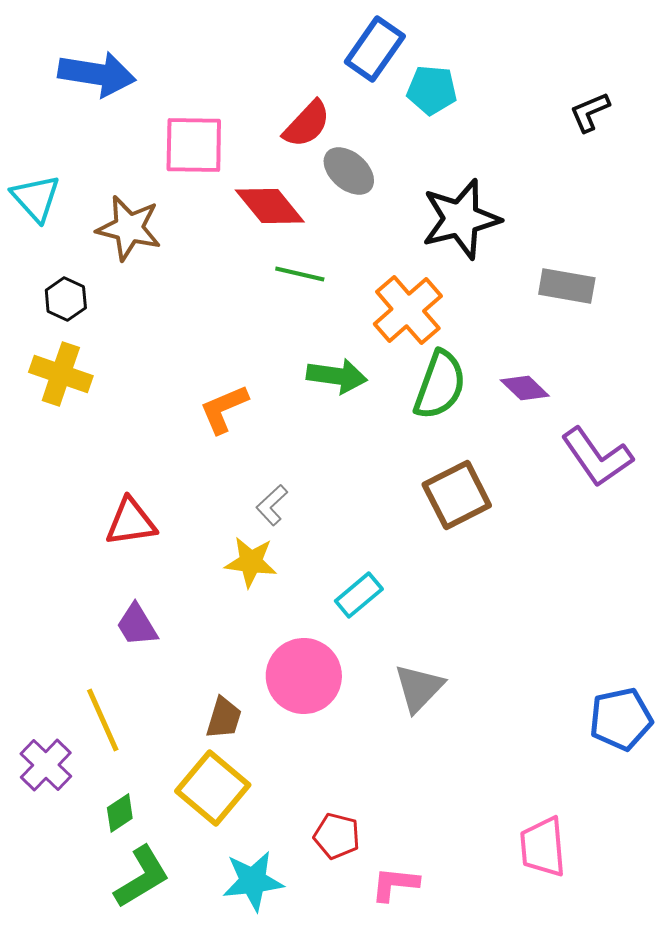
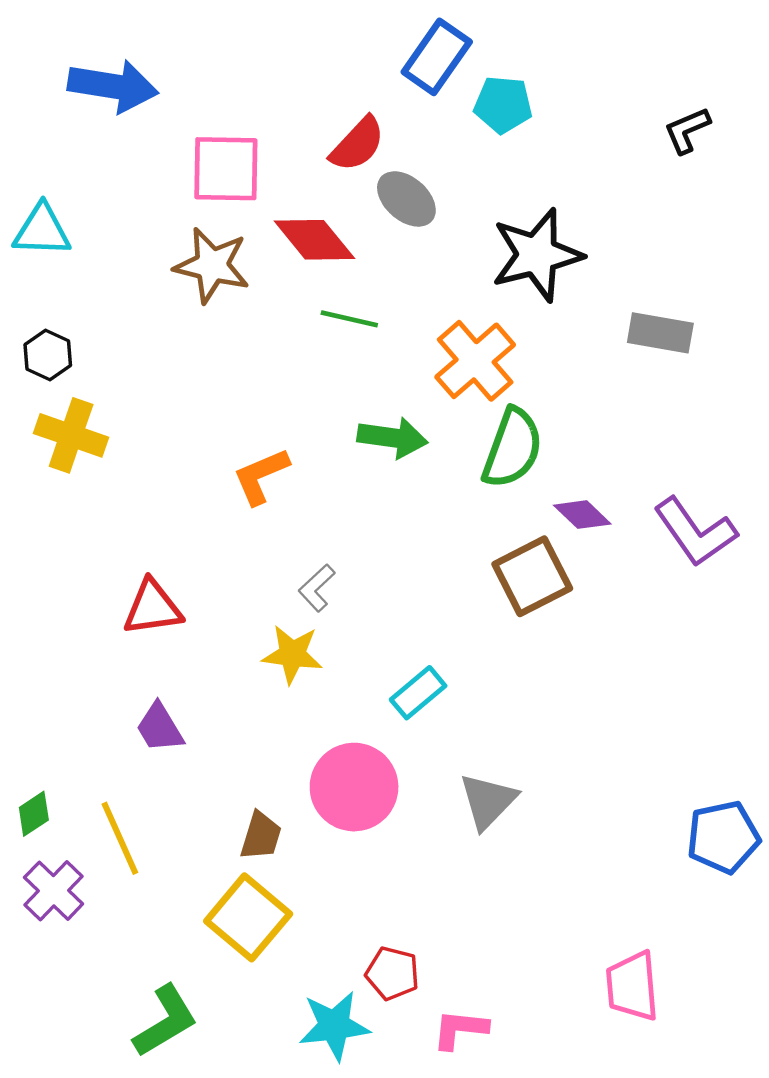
cyan triangle: (36, 198) -> (42, 230), turned -46
brown star: (129, 228) -> (212, 265), moved
black hexagon: (66, 299) -> (48, 355), moved
purple diamond: (525, 388) -> (582, 515), moved
green diamond: (120, 813) -> (34, 814), moved
cyan star: (253, 881) -> (334, 1026), moved

